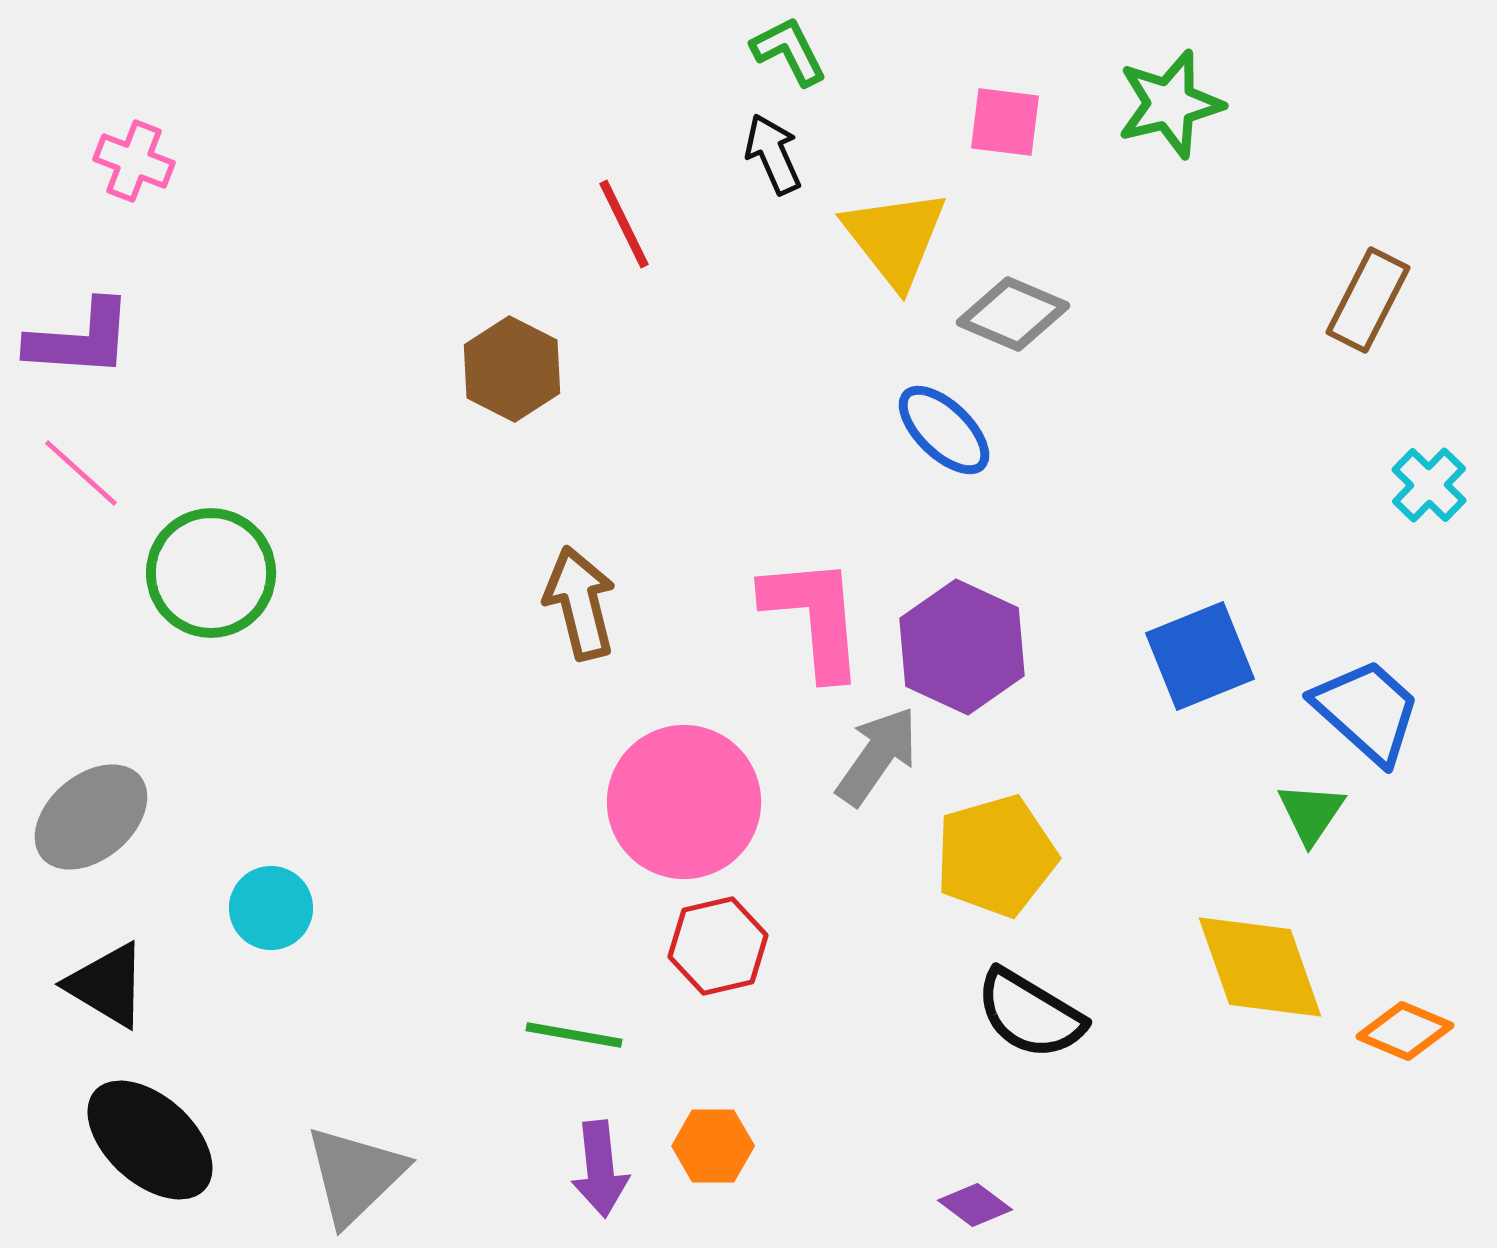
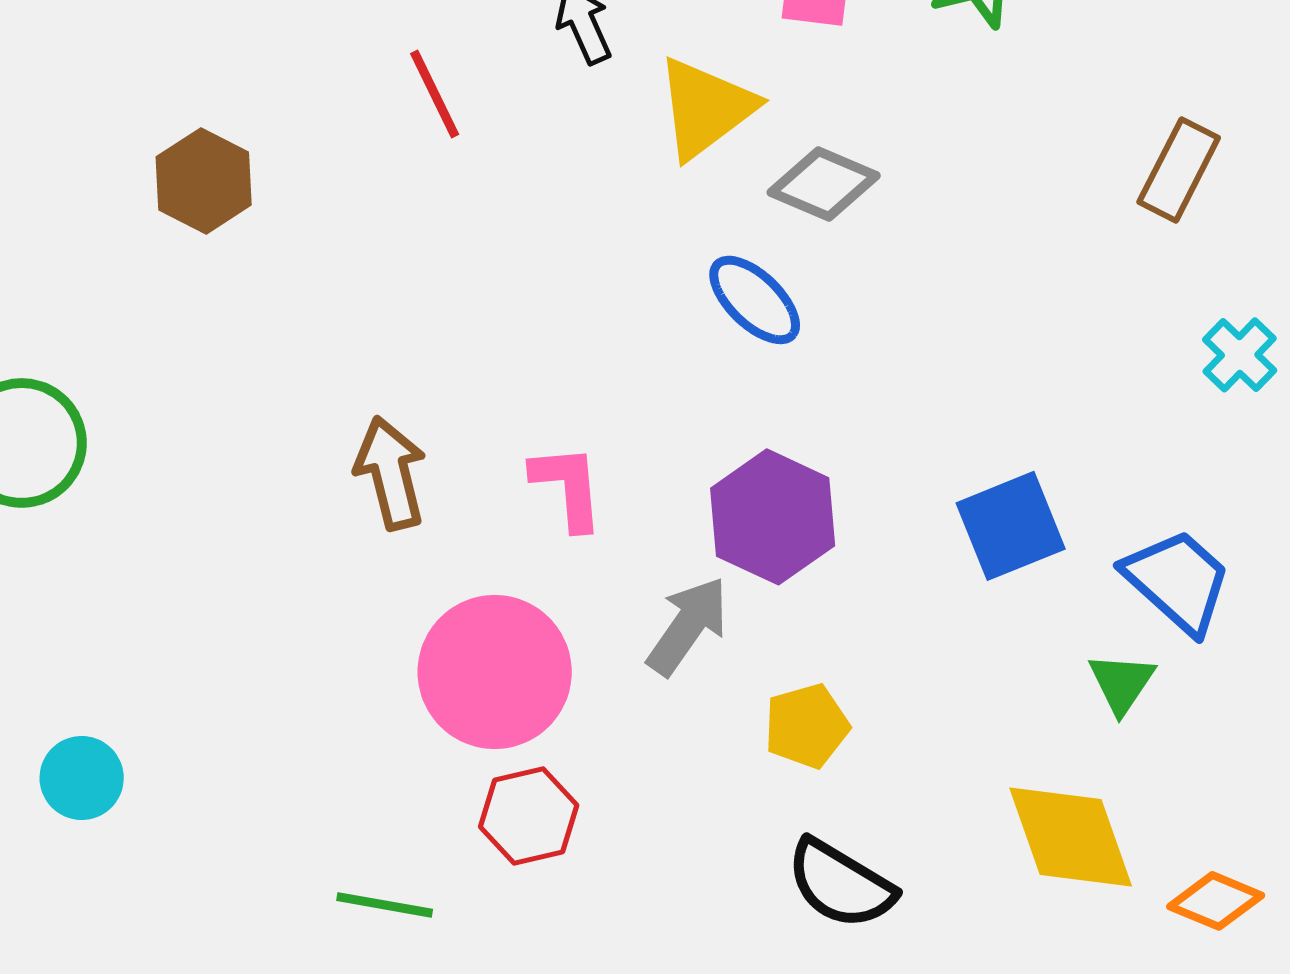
yellow triangle: (895, 238) -> (706, 108), turned 31
brown hexagon: (512, 369) -> (204, 181), moved
pink L-shape: (814, 617) -> (568, 487), moved, size x0.7
yellow pentagon: (996, 856) -> (807, 726), size x0.7

